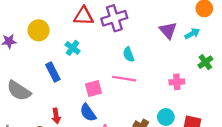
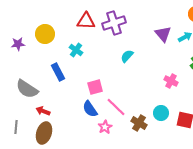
cyan semicircle: (129, 54) -> (127, 56), turned 64
pink line: (124, 79) -> (116, 107), moved, turned 35
pink cross: (177, 82) -> (171, 81), turned 32
red arrow: (56, 116) -> (43, 111), moved, turned 120

